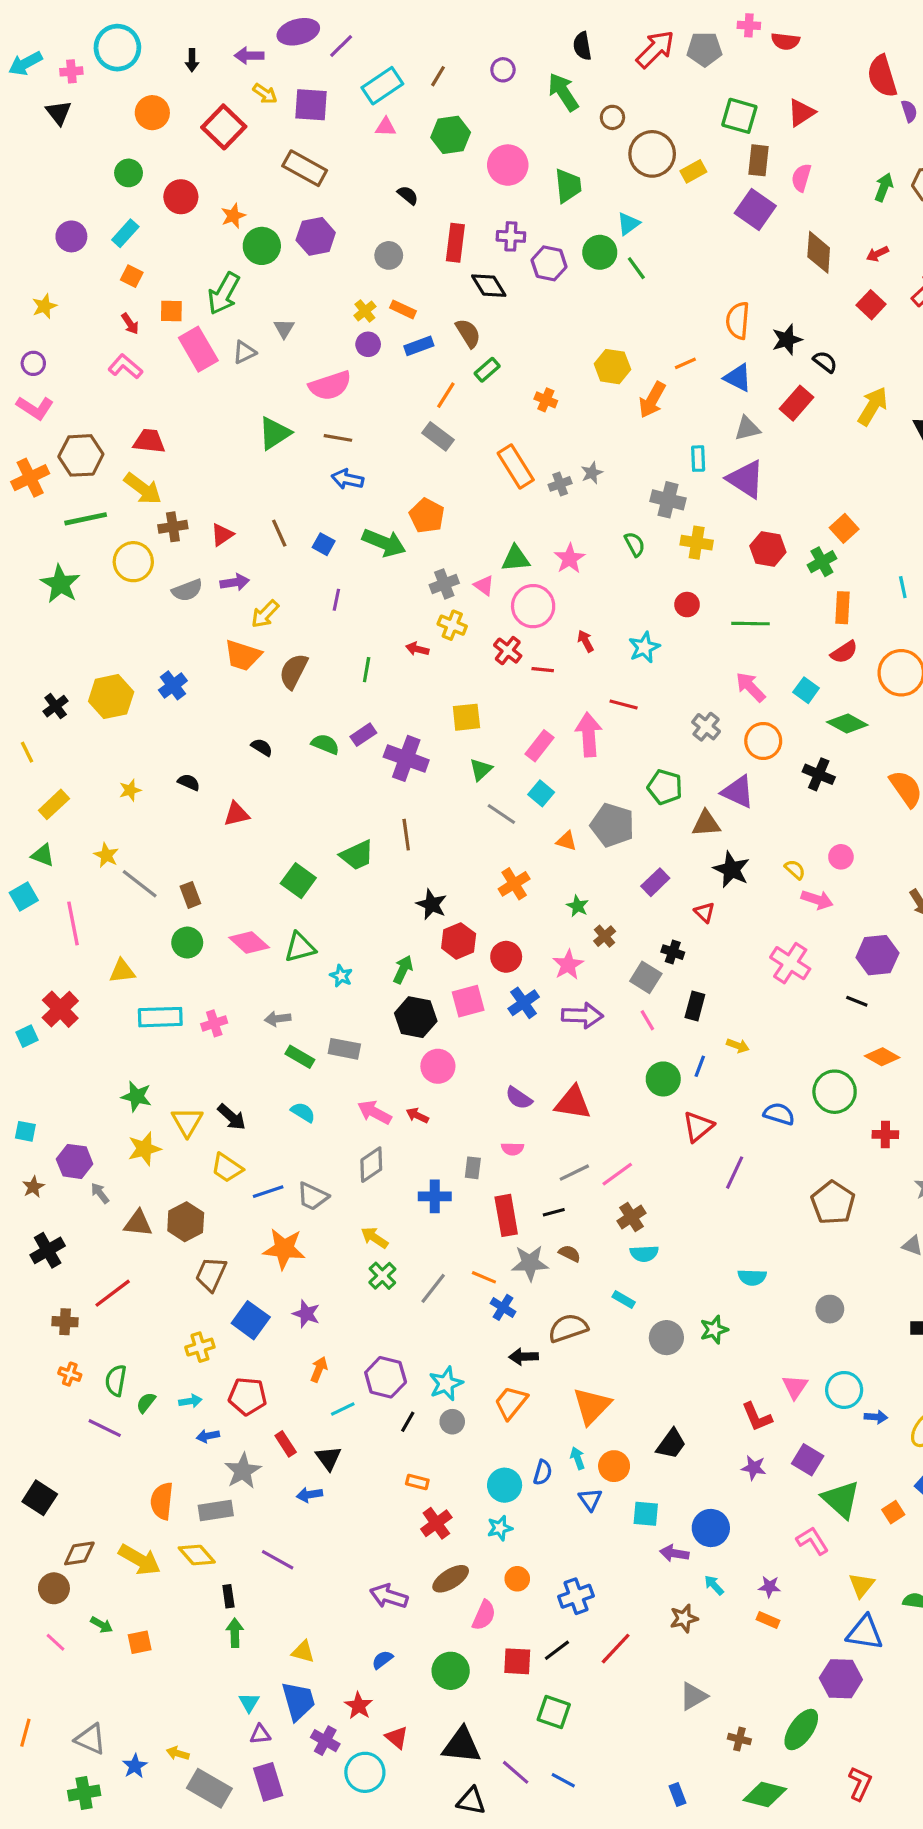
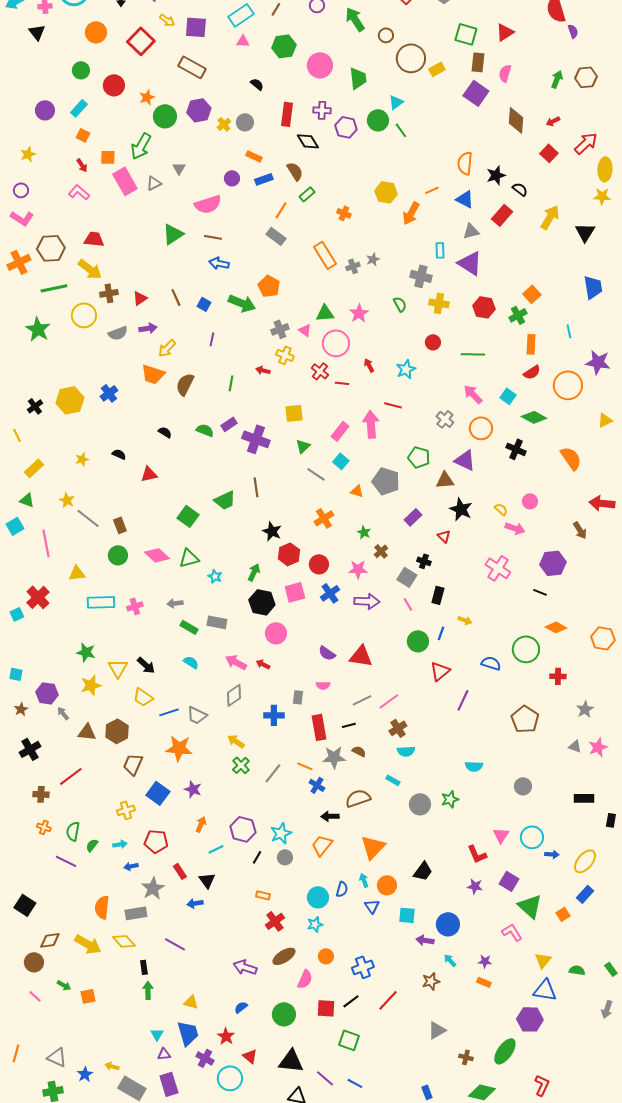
yellow cross: (365, 311) -> (224, 124), moved
pink star: (568, 965) -> (358, 569), turned 30

